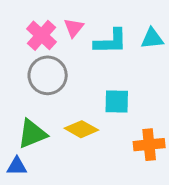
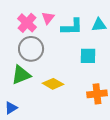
cyan square: (117, 102) -> (88, 56), moved
green triangle: (32, 134) -> (21, 75), moved
blue triangle: (17, 166) -> (11, 108), turned -32

